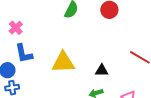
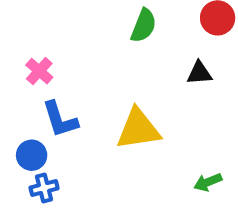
black triangle: (102, 70) -> (199, 73), moved

